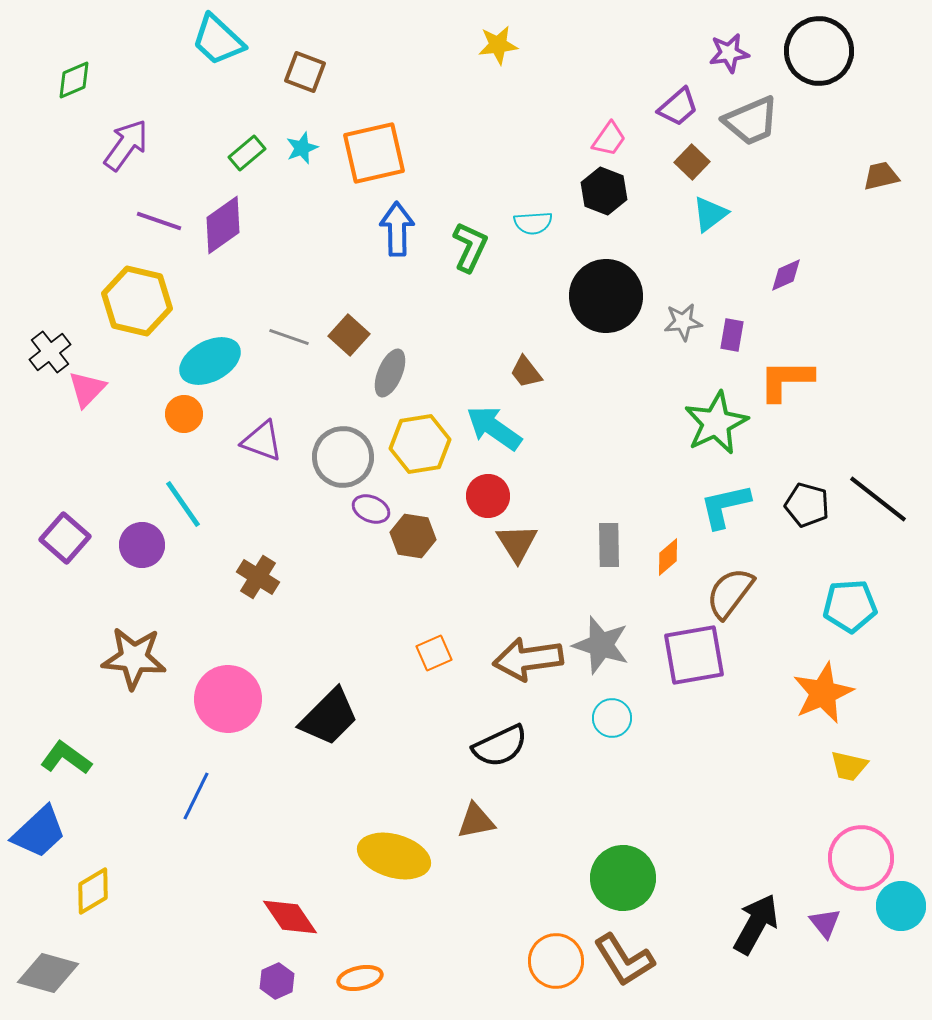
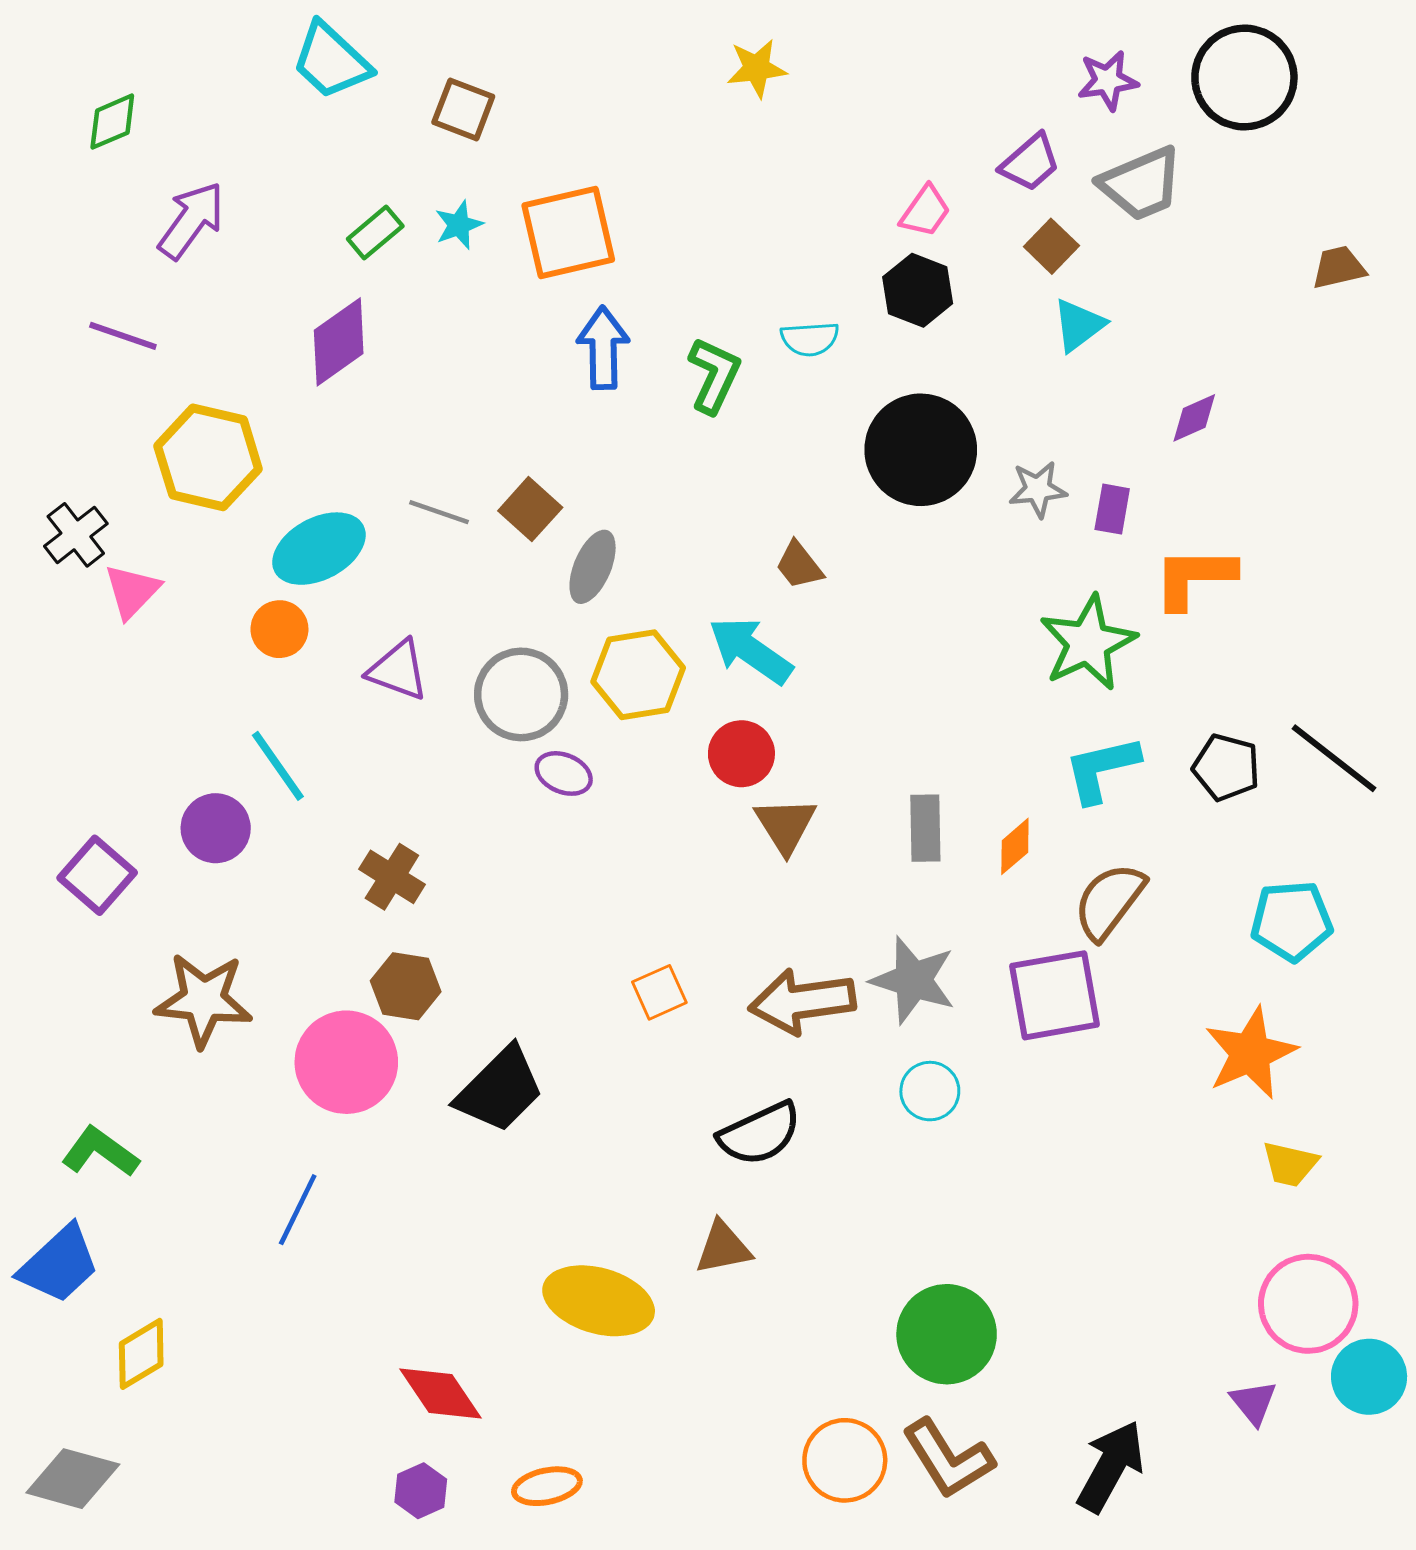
purple line: (159, 221) -> (123, 336), moved
brown hexagon: (413, 536) -> (406, 986), moved
purple square: (65, 538) -> (97, 875), moved
black arrow: (756, 924) -> (1111, 1466), moved

